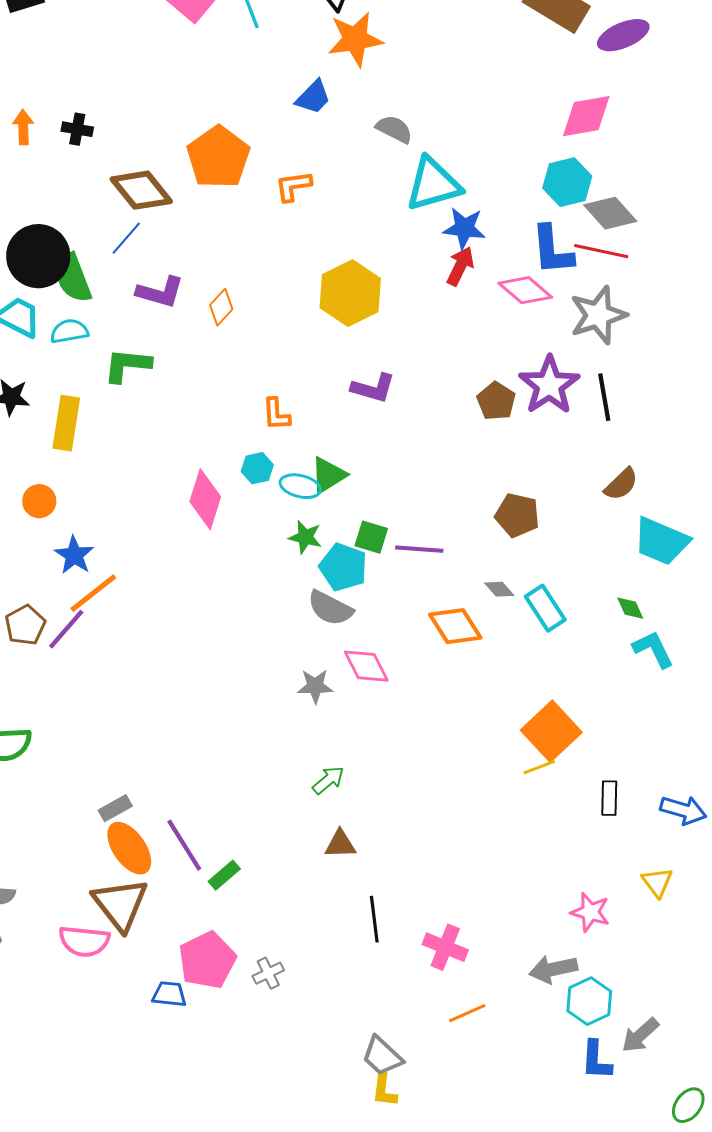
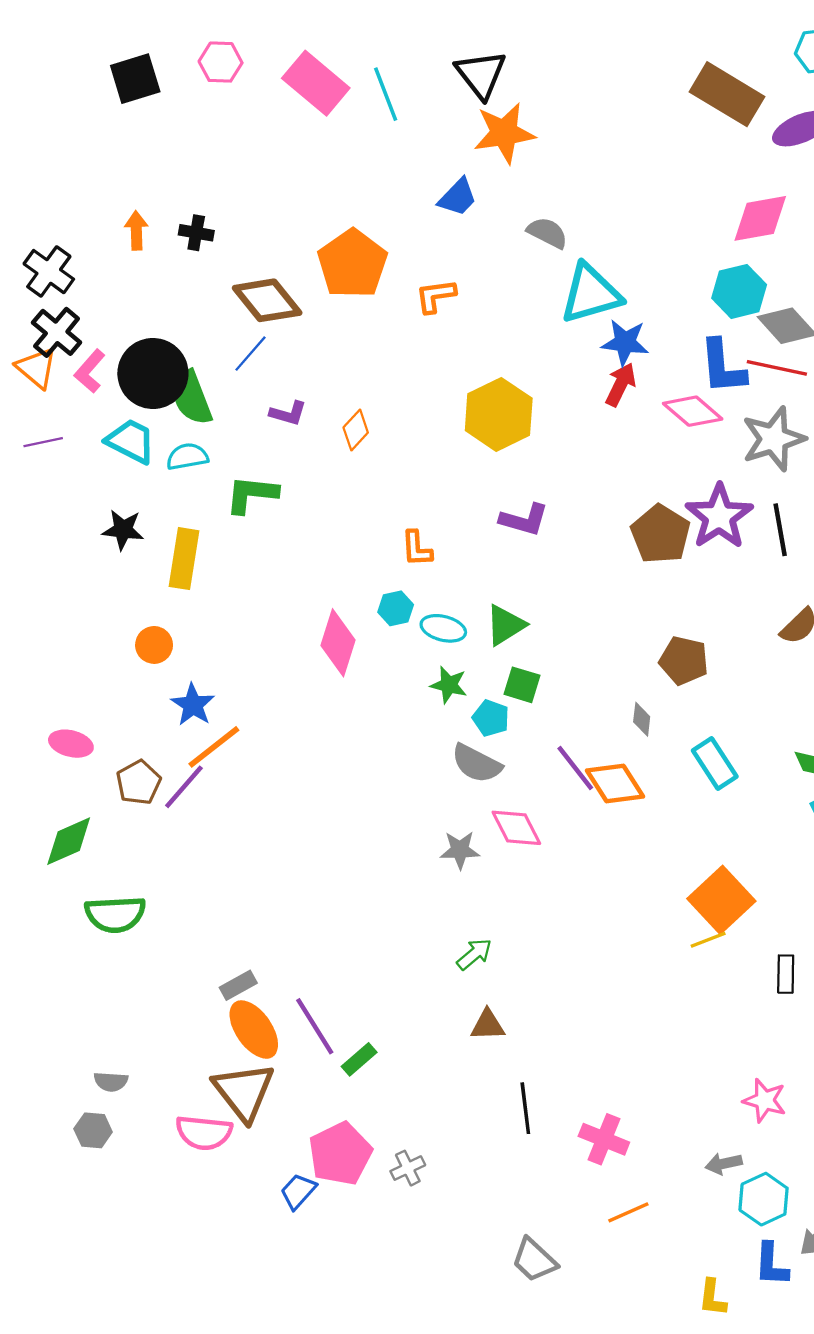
purple L-shape: (160, 292) -> (288, 413), size x0.7
brown pentagon: (496, 401) -> (660, 534), size x1.4
green triangle: (328, 475) -> (505, 625), moved
purple line: (419, 549) -> (575, 768), moved, turned 48
cyan pentagon: (343, 567) -> (491, 718), size x0.7
gray diamond: (499, 589) -> (642, 719), moved, turned 48
gray arrow: (553, 969) -> (724, 1164), size x0.7
blue trapezoid: (169, 994) -> (298, 1191), turned -54
yellow L-shape: (384, 1090) -> (713, 1298), moved

